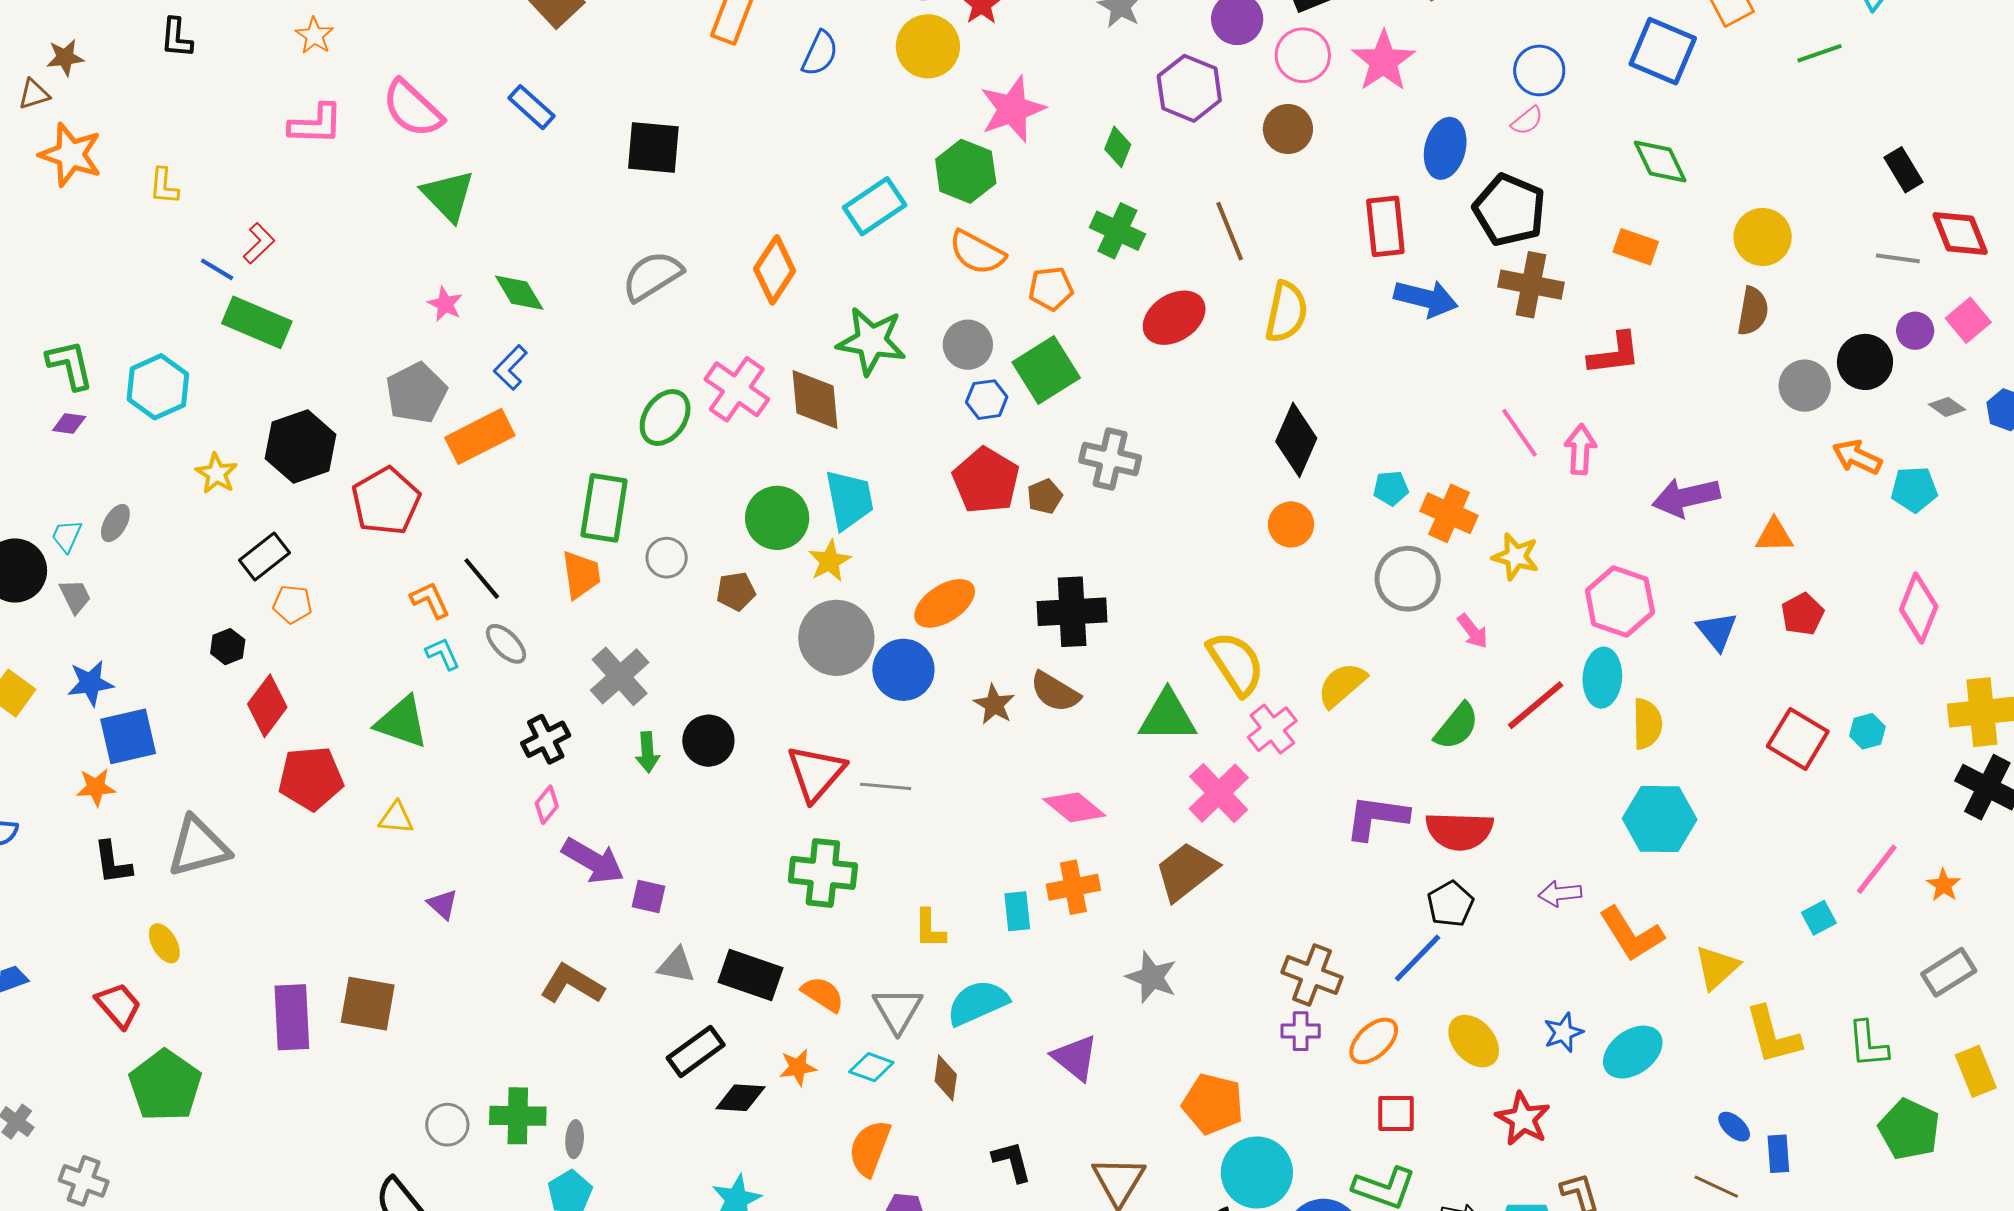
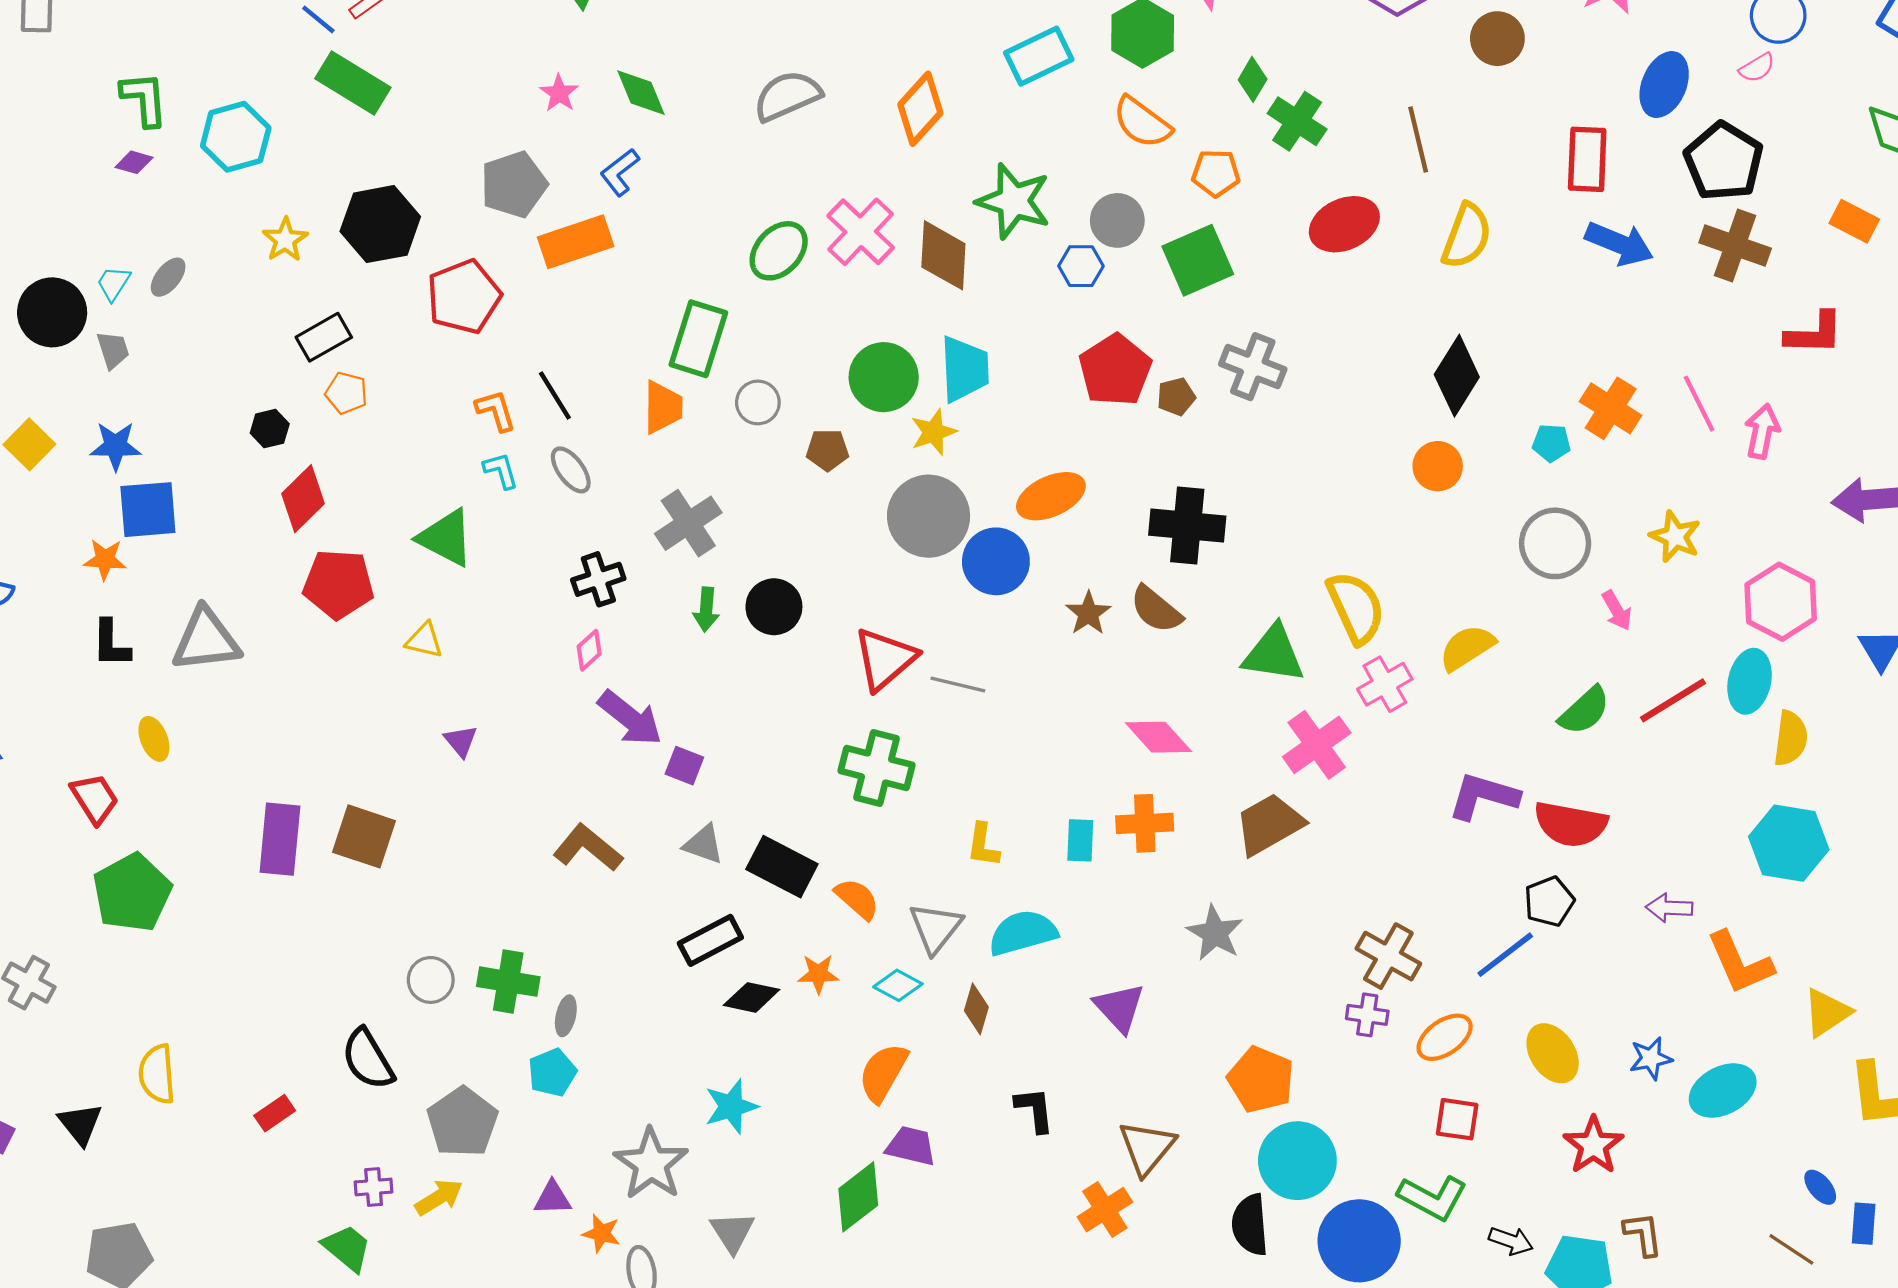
green diamond: (1118, 147) -> (1253, 79), moved
blue hexagon: (987, 400) -> (1081, 266), moved
orange cross: (1449, 513) -> (1611, 408), moved

